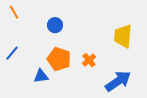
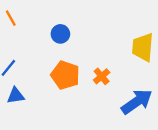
blue triangle: (41, 76) -> (16, 96), moved

